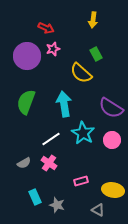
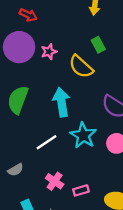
red arrow: (46, 28) -> (28, 15), moved
pink star: (53, 49) -> (49, 52), moved
pink cross: (49, 163) -> (55, 181), moved

